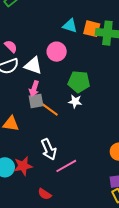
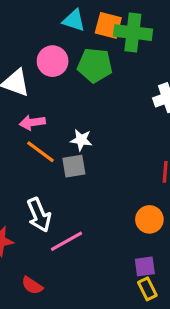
green pentagon: (79, 82) -> (95, 65), moved
pink arrow: (34, 89) -> (32, 122), moved, turned 63
gray square: (36, 101) -> (74, 166), moved

